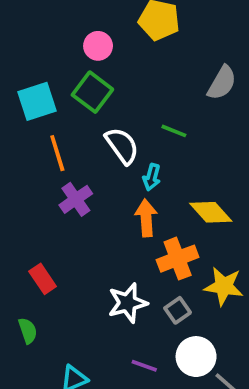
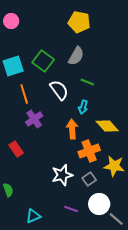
pink circle: (98, 46) -> (11, 21), moved
gray semicircle: (222, 83) -> (76, 56), moved
cyan arrow: (152, 177) -> (83, 107), moved
red rectangle: (43, 279) -> (16, 149), moved

